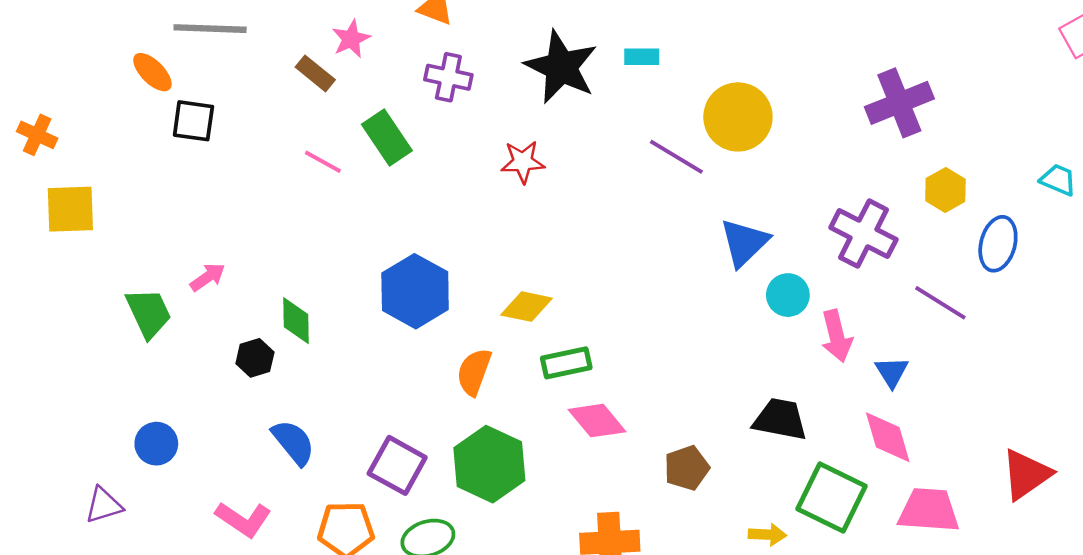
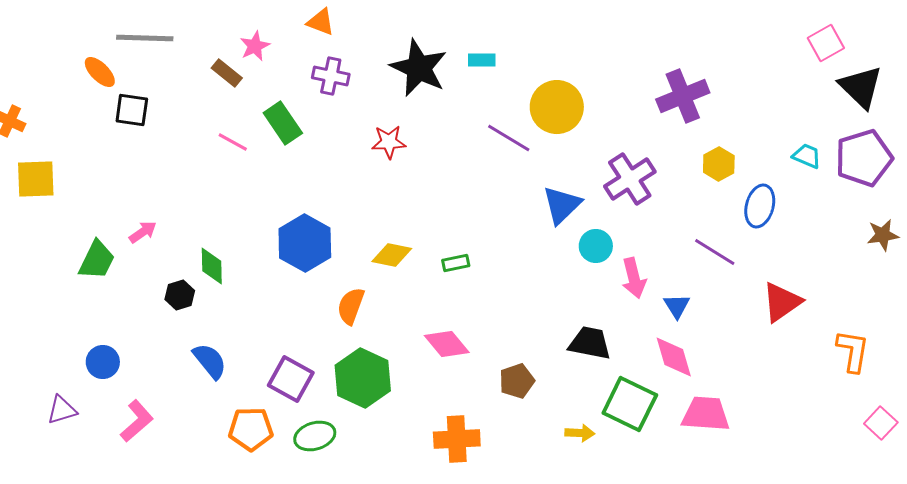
purple cross: (863, 234) -> (630, 179), moved, turned 30
green trapezoid: (149, 313) -> (97, 260), turned 51
green rectangle: (566, 363) -> (456, 263), moved, size x0.7
red triangle: (1026, 474) -> (782, 302), moved
pink L-shape: (243, 519) -> (137, 421), moved, turned -75

